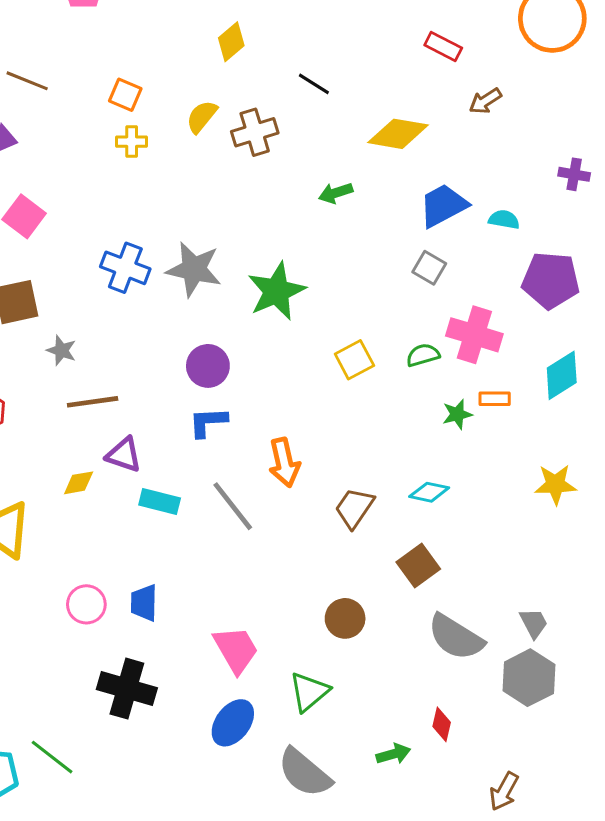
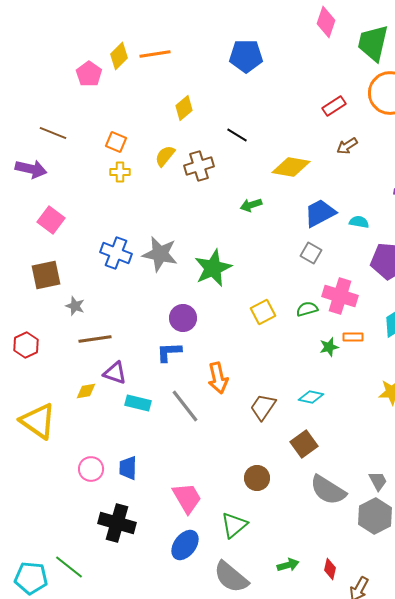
red rectangle: (443, 46) -> (334, 106), moved, turned -60
purple circle: (208, 366) -> (183, 318), moved
red diamond: (442, 724) -> (330, 569), moved

